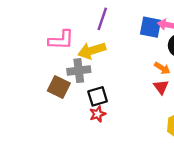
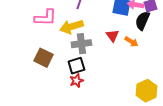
gray cross: (79, 71) -> (81, 44), moved
red triangle: (161, 87) -> (112, 36), moved

